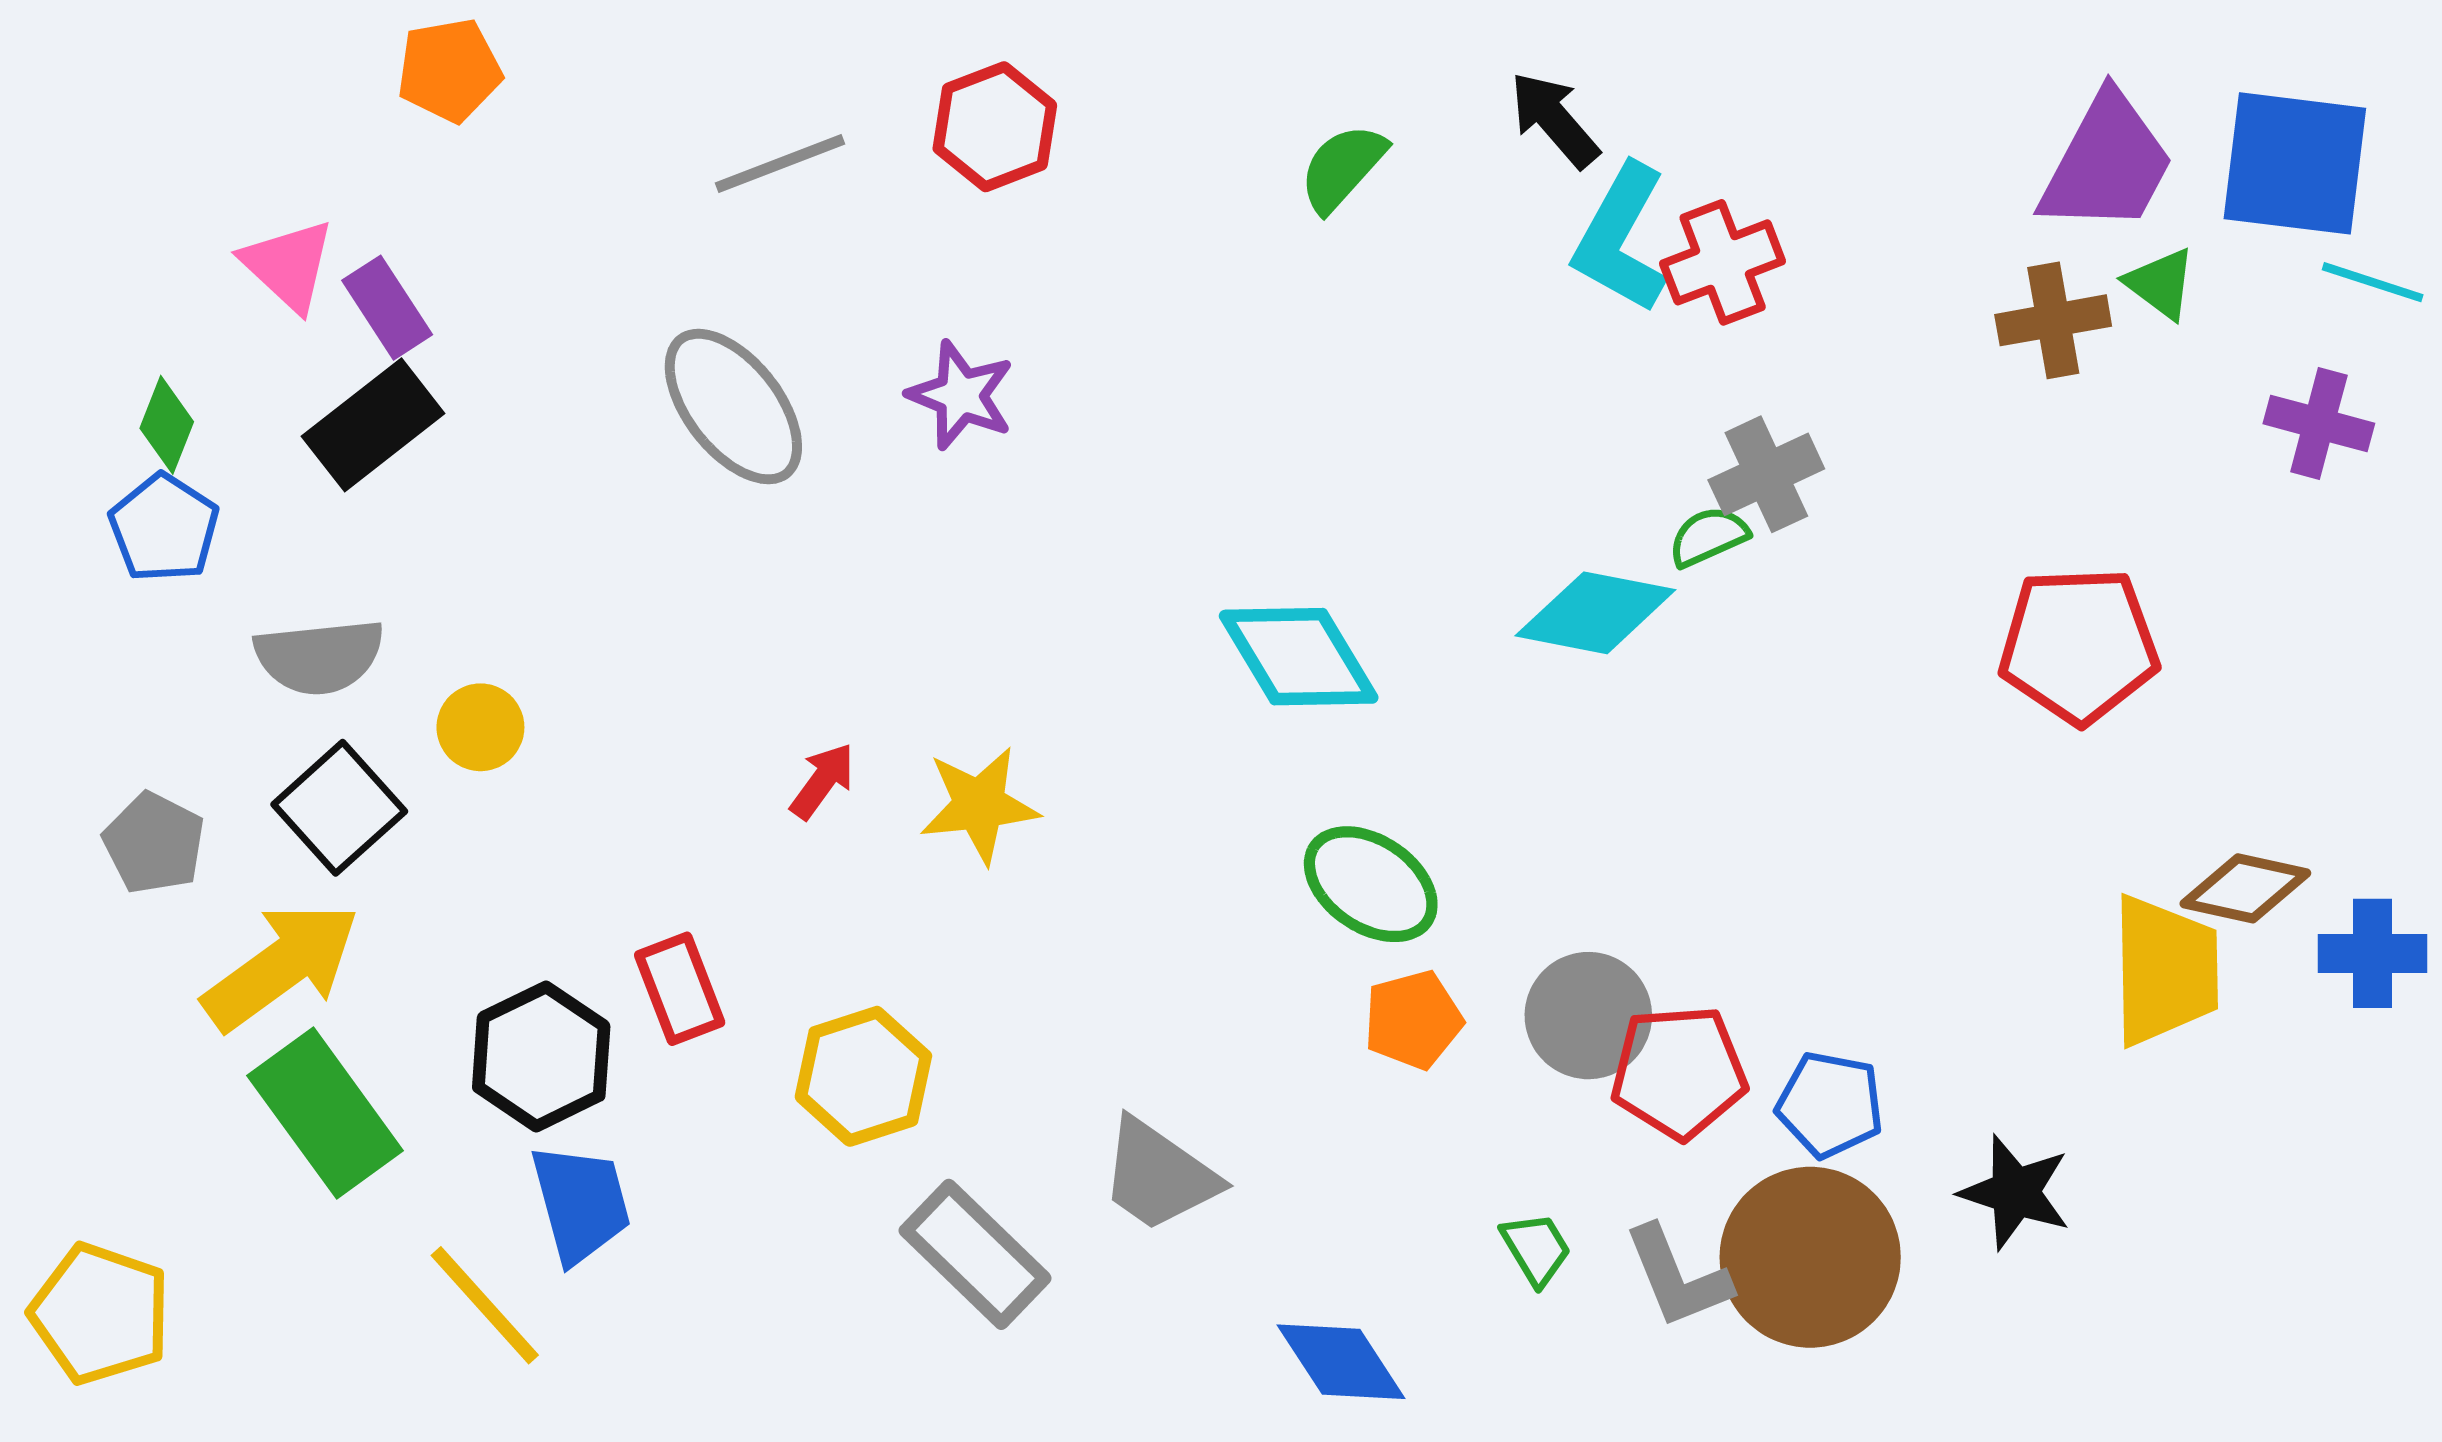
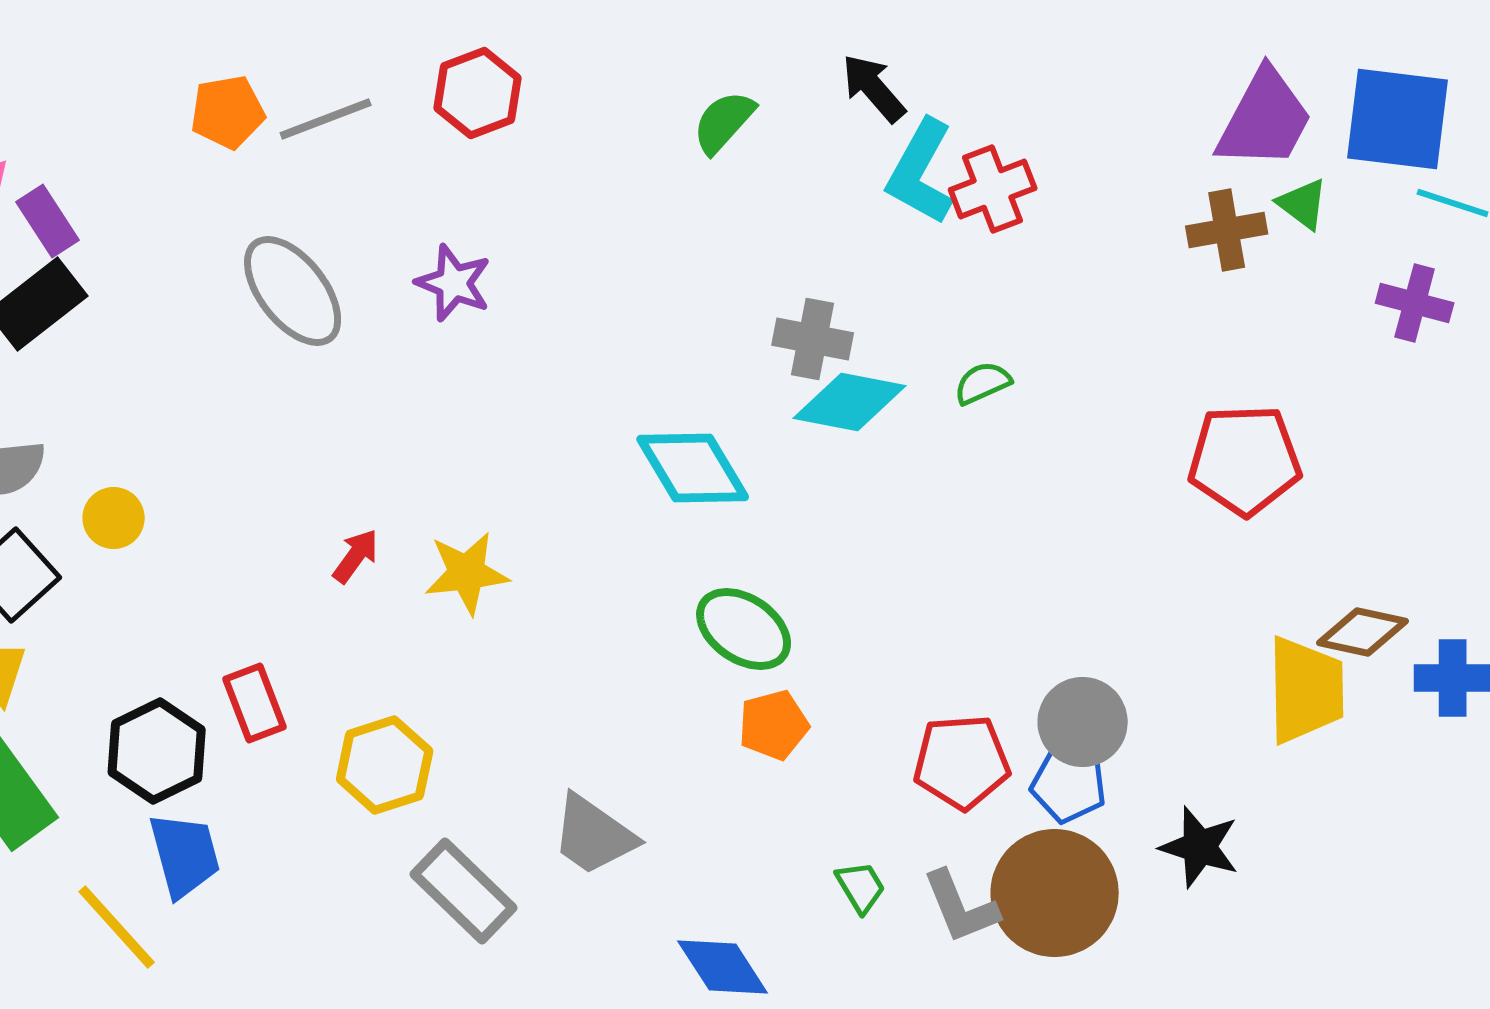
orange pentagon: (449, 70) -> (228, 112), moved
gray cross: (1766, 474) -> (813, 339), moved, turned 36
cyan diamond: (1595, 613) -> (850, 402), moved
gray circle: (1588, 1016) -> (1083, 722), moved

